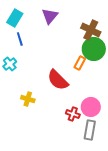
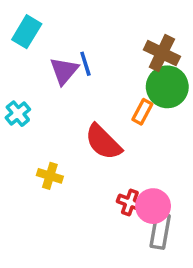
purple triangle: (50, 16) -> (64, 71), moved
blue line: (20, 39) -> (85, 64), moved
pink circle: (91, 107) -> (153, 206), moved

